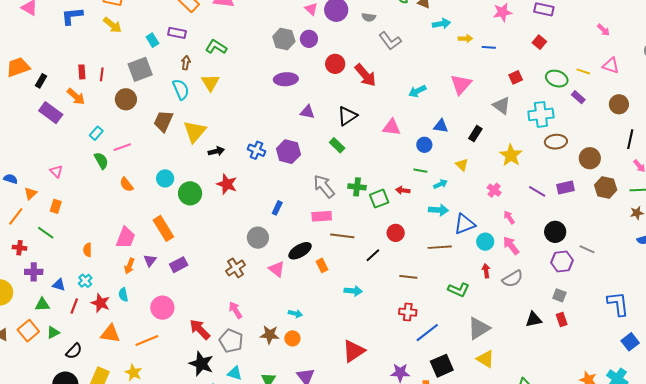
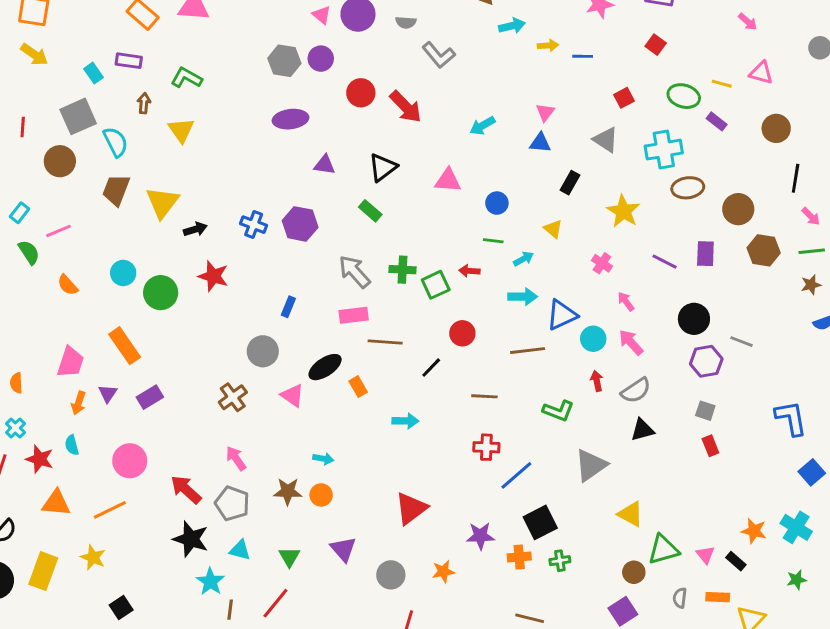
pink triangle: (461, 84) -> (545, 112), size x0.6
cyan semicircle: (181, 89) -> (115, 142), moved
blue triangle: (441, 126) -> (540, 143), moved
purple rectangle: (566, 187) -> (705, 254), turned -72
black triangle: (534, 319) -> (642, 430), moved
yellow triangle: (485, 359) -> (631, 514), moved

